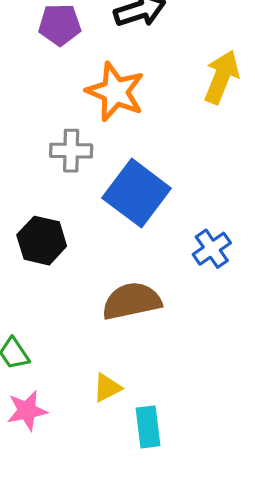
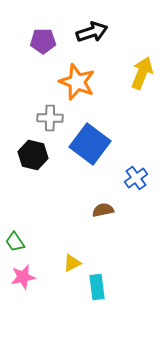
black hexagon: (42, 241) -> (33, 155), moved
brown semicircle: (132, 301) -> (103, 210), moved, size x0.6

